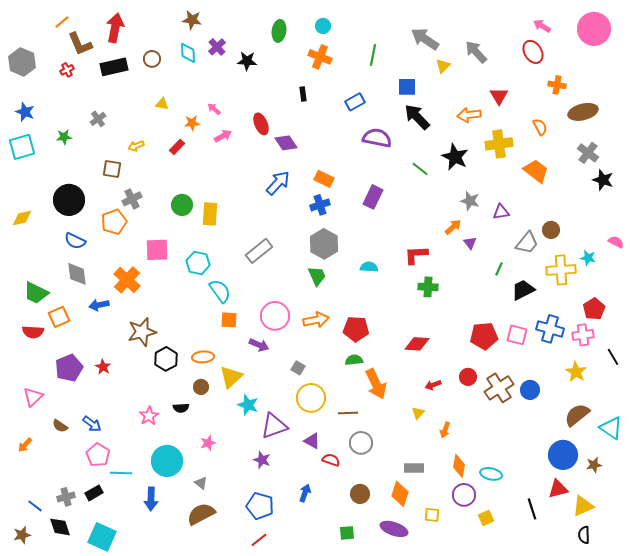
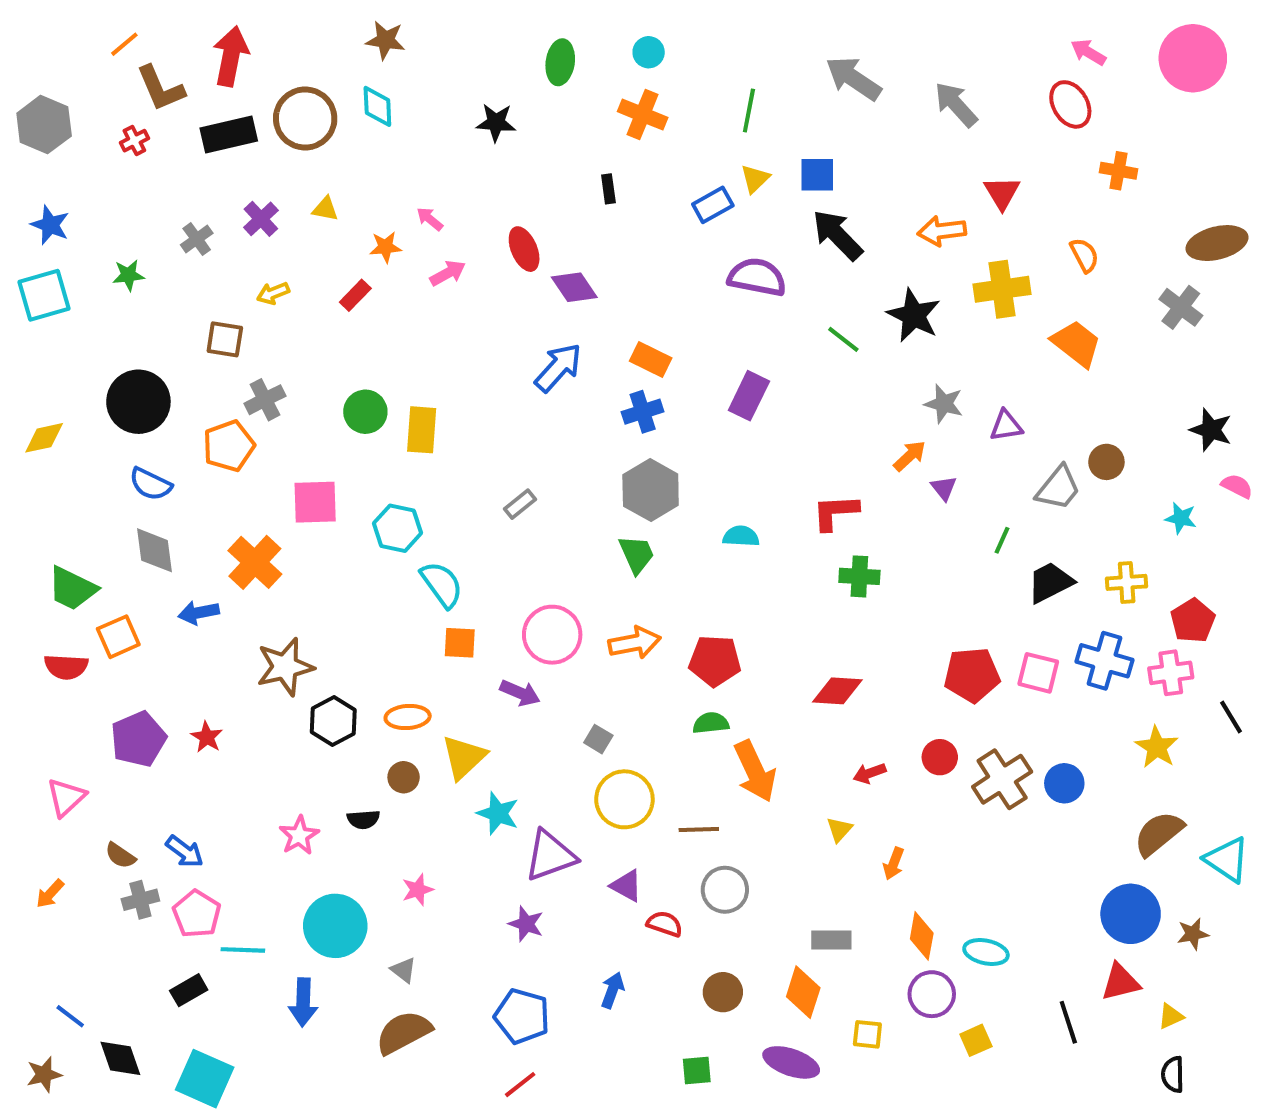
purple cross: (217, 47) -> (261, 219), moved
brown circle: (152, 59) -> (305, 118), size x1.8
yellow triangle: (443, 66) -> (755, 179), moved
brown ellipse: (583, 112) -> (1217, 243), moved
black star: (603, 180) -> (1211, 430), moved
gray rectangle: (259, 251) -> (520, 504), size x0.6
yellow cross: (561, 270) -> (1127, 582), moved, size x0.7
gray cross: (66, 497) -> (140, 900), moved
yellow triangle: (583, 506) -> (1171, 1016), size x0.6

